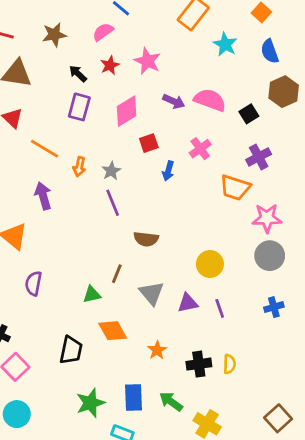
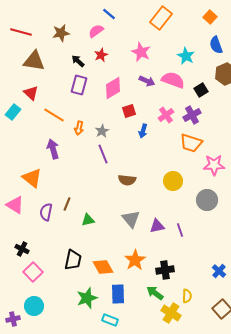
cyan star: (225, 44) -> (186, 56), moved
pink star: (147, 61) -> (141, 52), moved
purple cross: (259, 157) -> (192, 115), moved
gray circle: (270, 256) -> (207, 200), moved
yellow circle: (210, 264) -> (173, 181), moved
brown line: (117, 274) -> (67, 204), moved
blue cross: (274, 307) -> (219, 271), moved, turned -32
orange diamond: (113, 331) -> (103, 267), moved
orange star: (157, 350) -> (135, 260), size x1.5
yellow semicircle: (229, 364) -> (187, 296), moved
green arrow: (171, 402) -> (155, 293), moved

